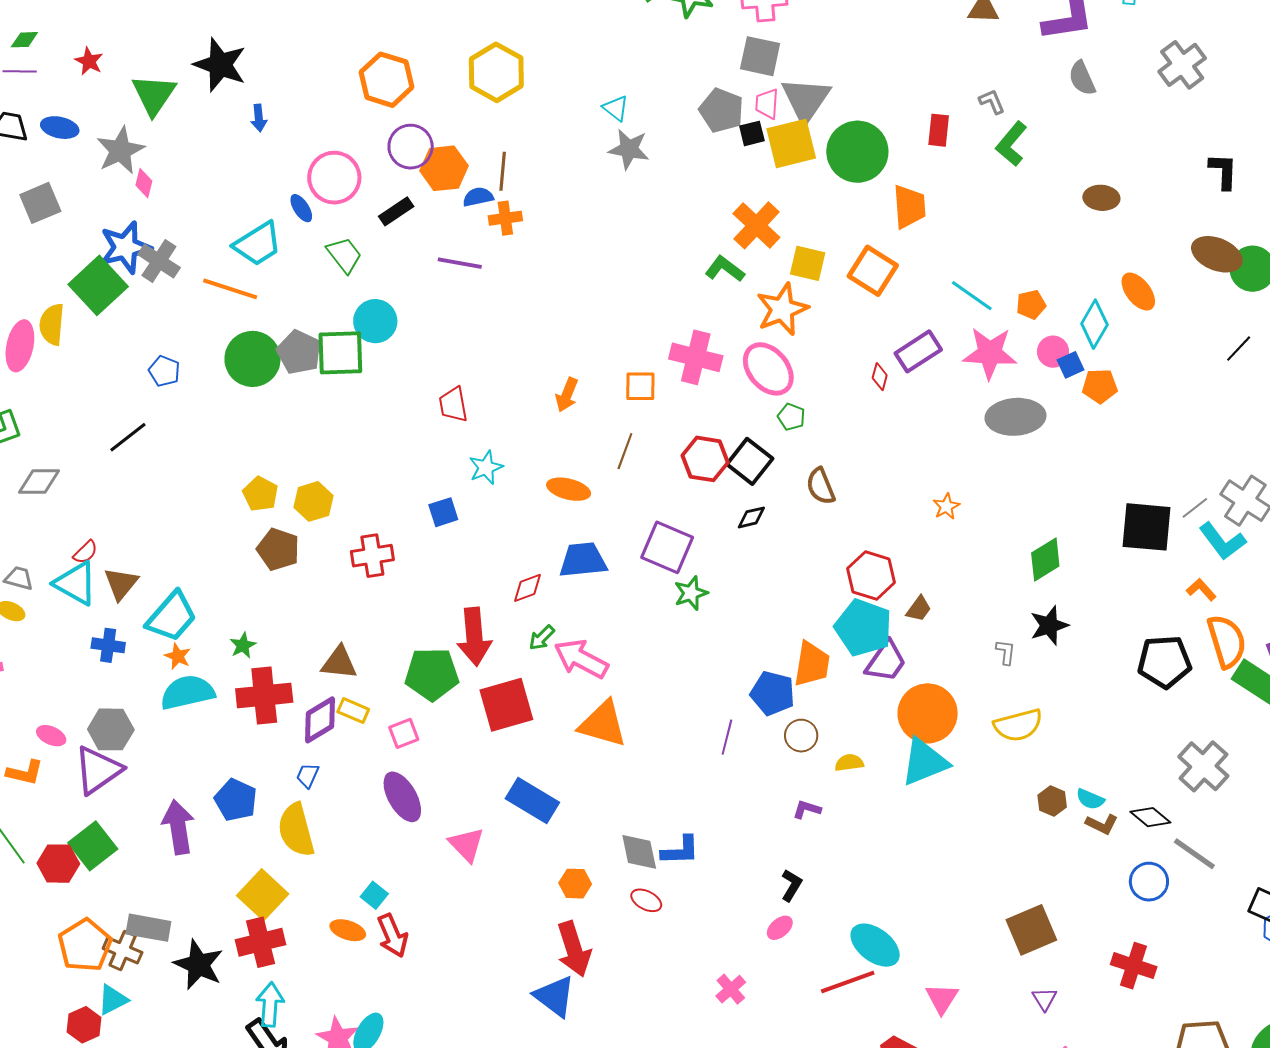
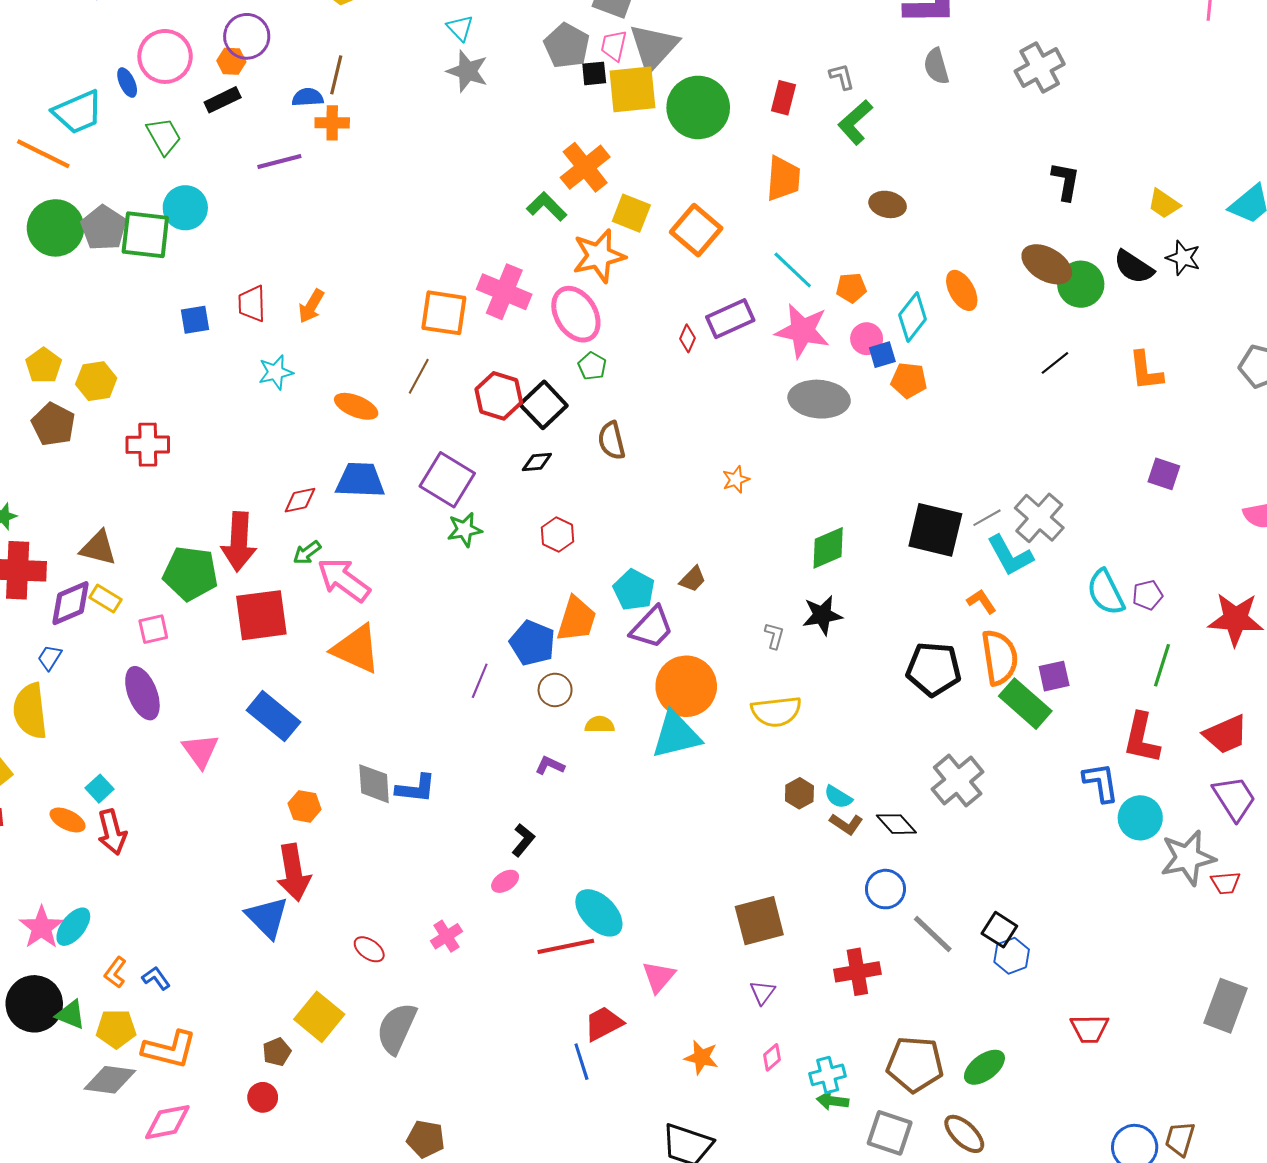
orange hexagon: (444, 168) -> (231, 61), moved, size x0.6
brown ellipse: (1101, 198) -> (888, 204), moved
orange trapezoid: (909, 207) -> (783, 179), moved
purple line: (460, 263) -> (279, 162), turned -33
orange square: (640, 386) -> (444, 313), size x1.4
orange arrow: (567, 395) -> (311, 306), moved
blue square: (443, 512) -> (195, 320), moved
red hexagon: (871, 576) -> (557, 534), moved, size x0.7
cyan pentagon: (863, 628) -> (634, 590), size x0.7
gray line: (1194, 854) -> (933, 934), moved
red ellipse: (646, 900) -> (369, 949), moved
red cross: (1134, 966) -> (857, 972), turned -36

